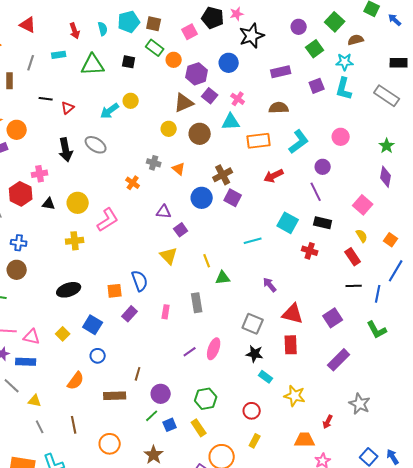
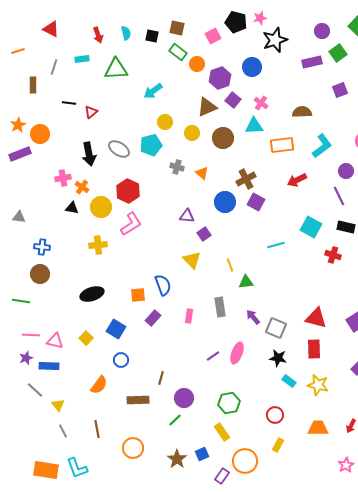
cyan pentagon: (129, 22) -> (151, 145), moved
black square: (129, 62) -> (152, 36), moved
purple rectangle: (281, 72) -> (312, 62), moved
yellow circle: (131, 101) -> (165, 122), moved
cyan arrow: (110, 111) -> (153, 91), moved
orange cross: (133, 183) -> (82, 187), moved
red hexagon: (21, 194) -> (128, 191), moved
purple arrow: (270, 285) -> (253, 317), moved
yellow star: (295, 396) -> (318, 385), moved
yellow triangle: (35, 401) -> (58, 405), turned 40
blue square: (170, 425) -> (202, 454), moved
orange trapezoid: (305, 440) -> (318, 428), moved

